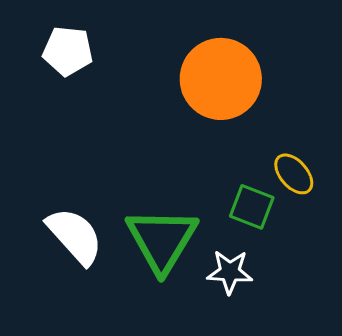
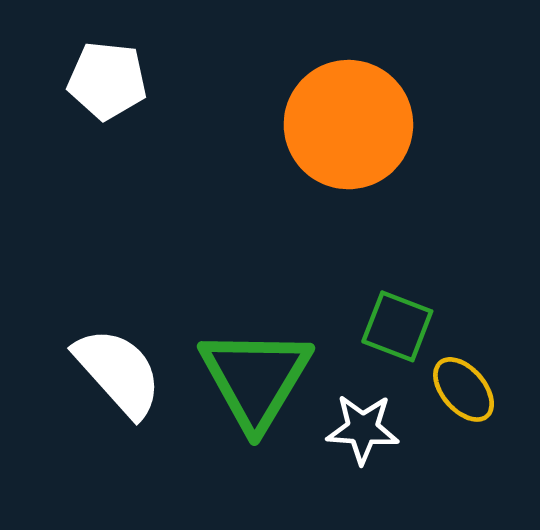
yellow ellipse: (294, 174) -> (464, 389), moved

